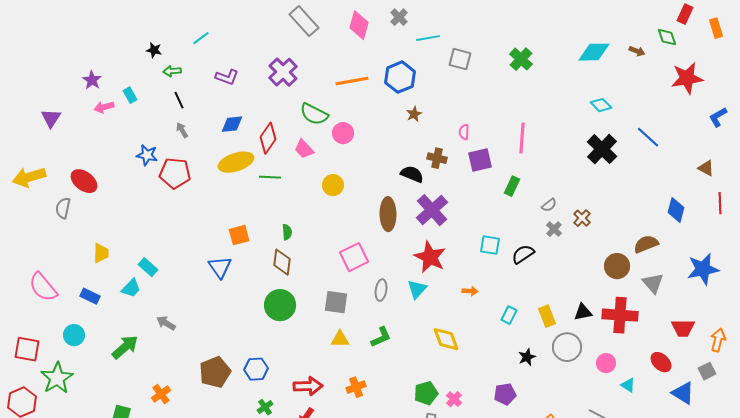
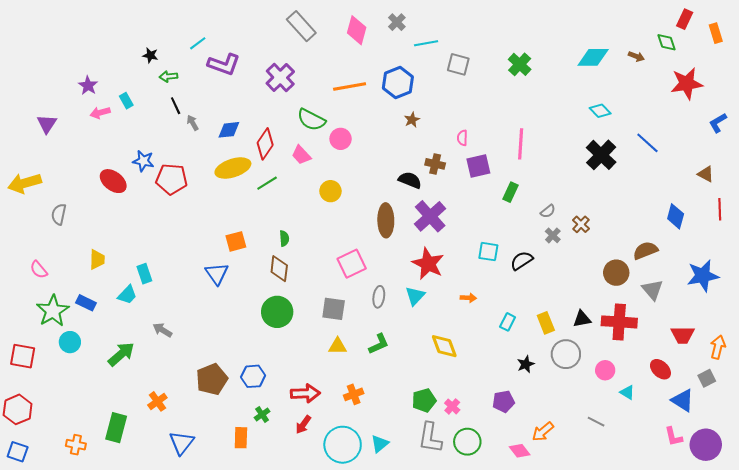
purple L-shape: (227, 77) -> (224, 64), moved, size x1.4
gray arrow: (182, 130) -> (193, 123), moved
green line: (270, 177) -> (267, 183), turned -35
red ellipse: (84, 181) -> (113, 181), moved
cyan rectangle: (148, 267) -> (144, 274), turned 30
pink semicircle: (43, 287) -> (39, 270), moved, size x0.6
green star: (57, 378) -> (53, 311), moved

